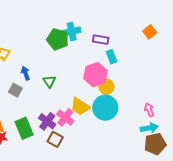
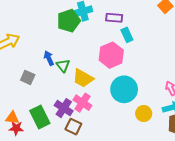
green pentagon: (58, 39) -> (69, 21), turned -30
blue arrow: (25, 73) -> (49, 58), moved
yellow circle: (106, 87) -> (144, 114), moved
yellow trapezoid: (80, 107) -> (83, 78), moved

